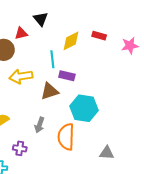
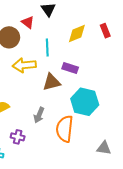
red triangle: (21, 33) -> (28, 22), turned 48
red rectangle: (99, 36) -> (105, 31), turned 48
cyan line: (52, 59) -> (47, 48), moved

